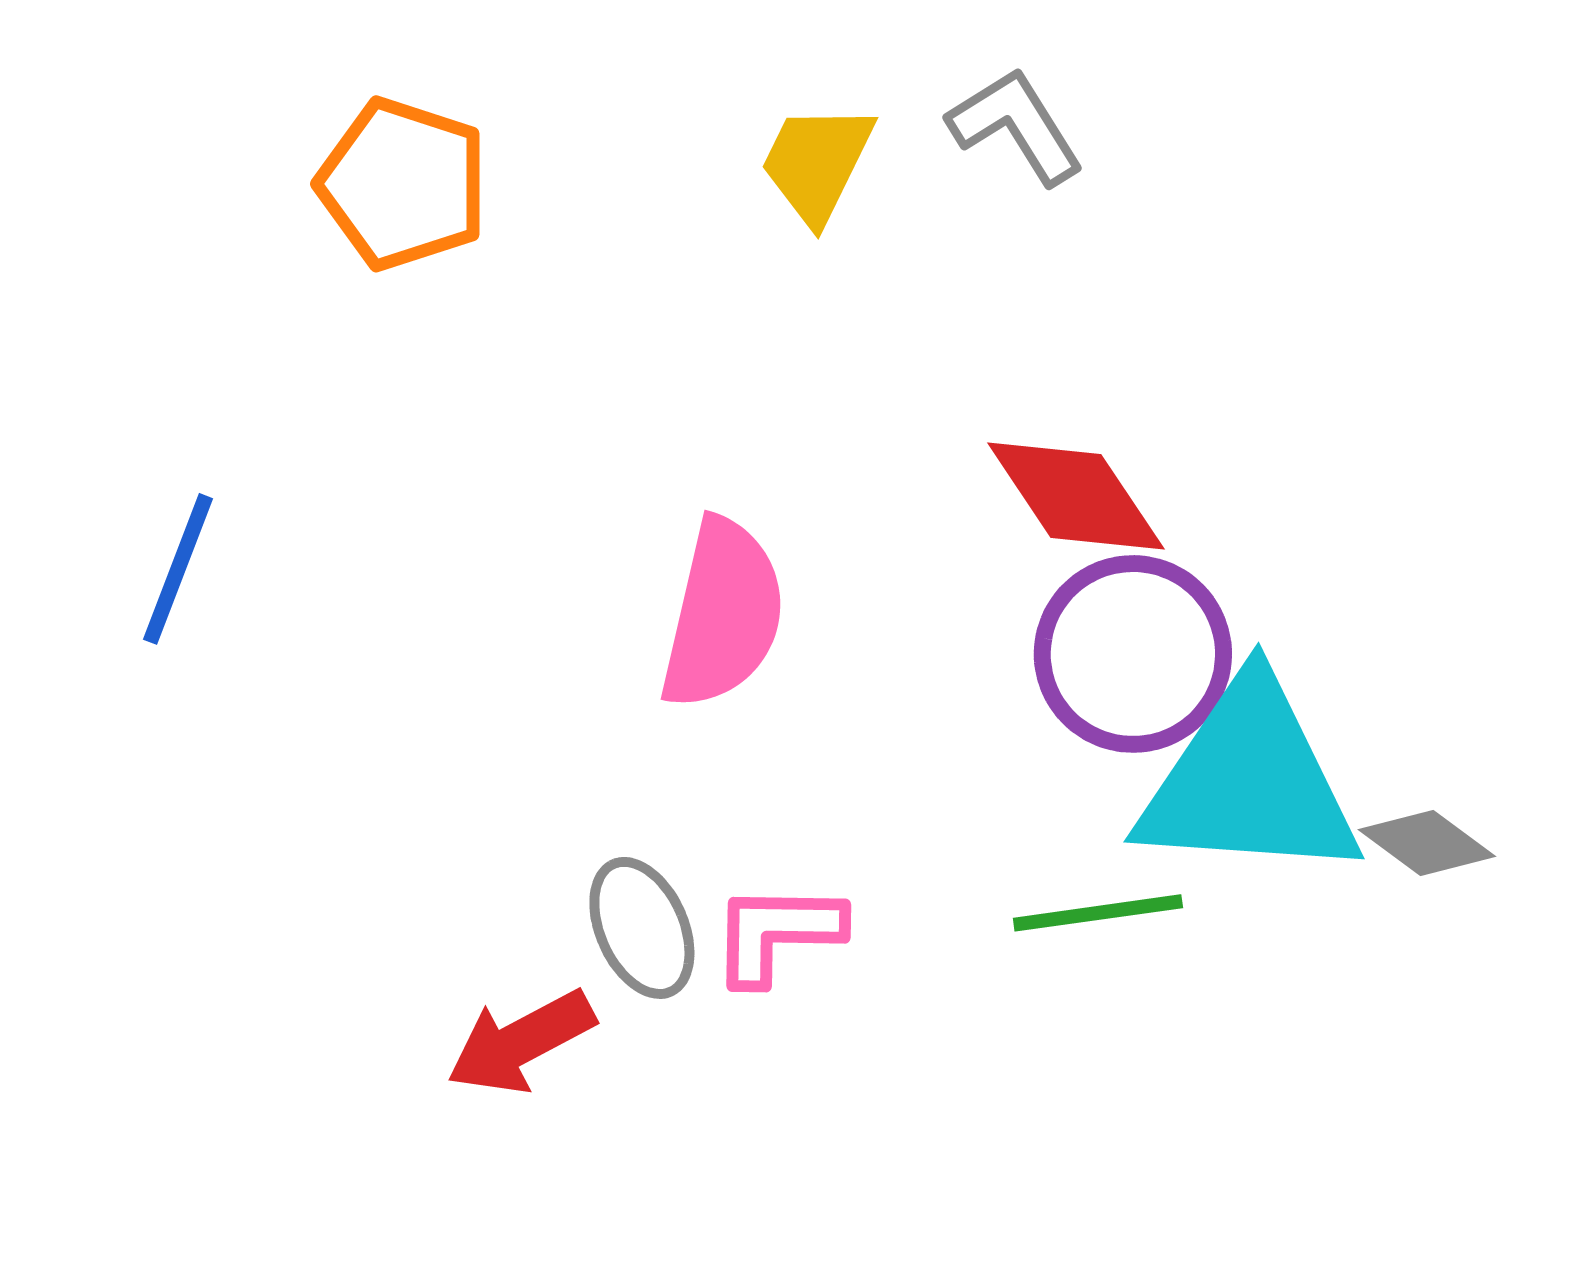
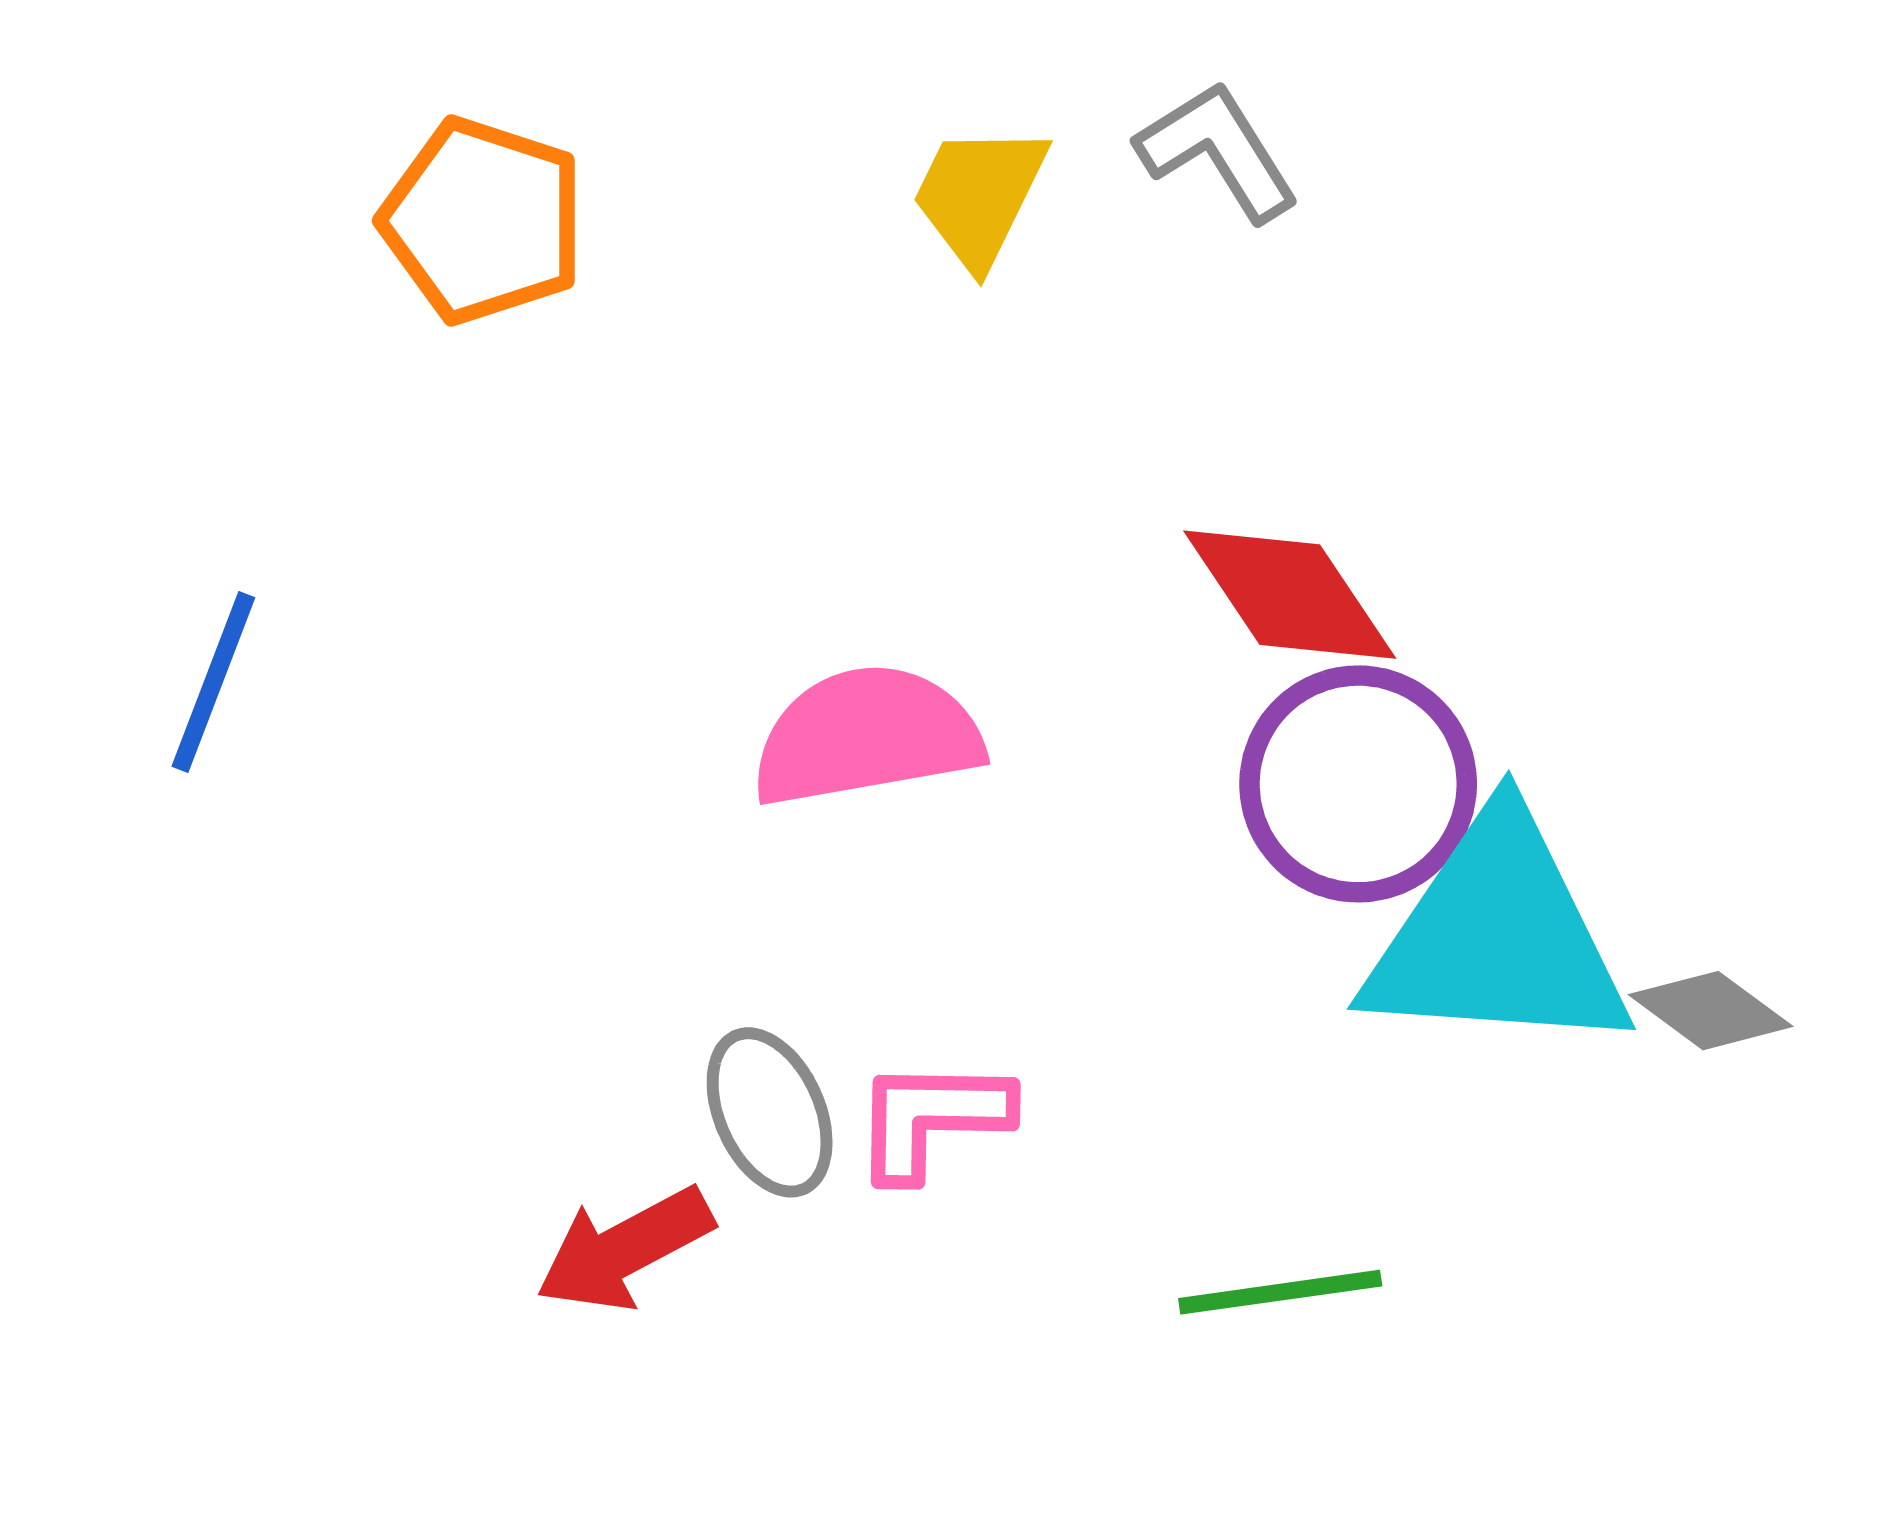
pink semicircle: (723, 614) -> (867, 736), turned -113
green line: (1098, 913) -> (1280, 1292), moved

